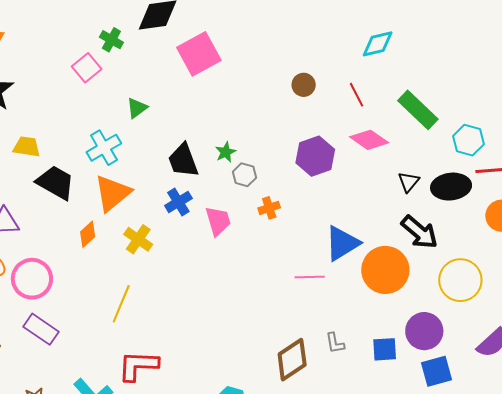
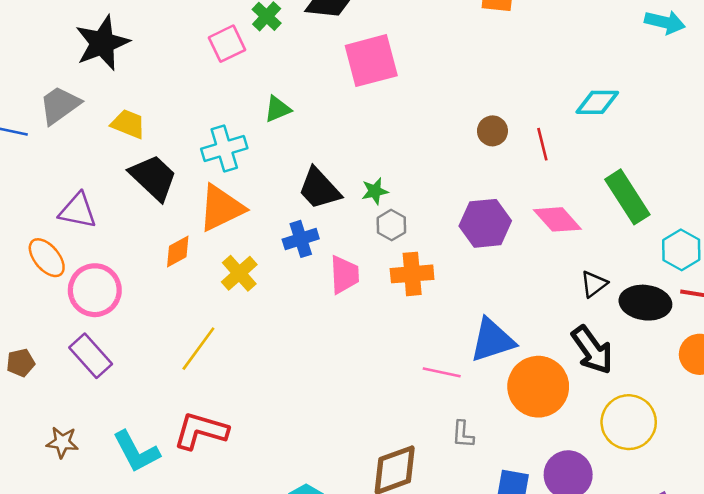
red line: (357, 95) -> (542, 144), moved
black trapezoid: (183, 160) -> (319, 189), turned -36
orange cross: (269, 208) -> (412, 274), size x1.5
gray L-shape: (335, 343) -> (463, 434), moved

